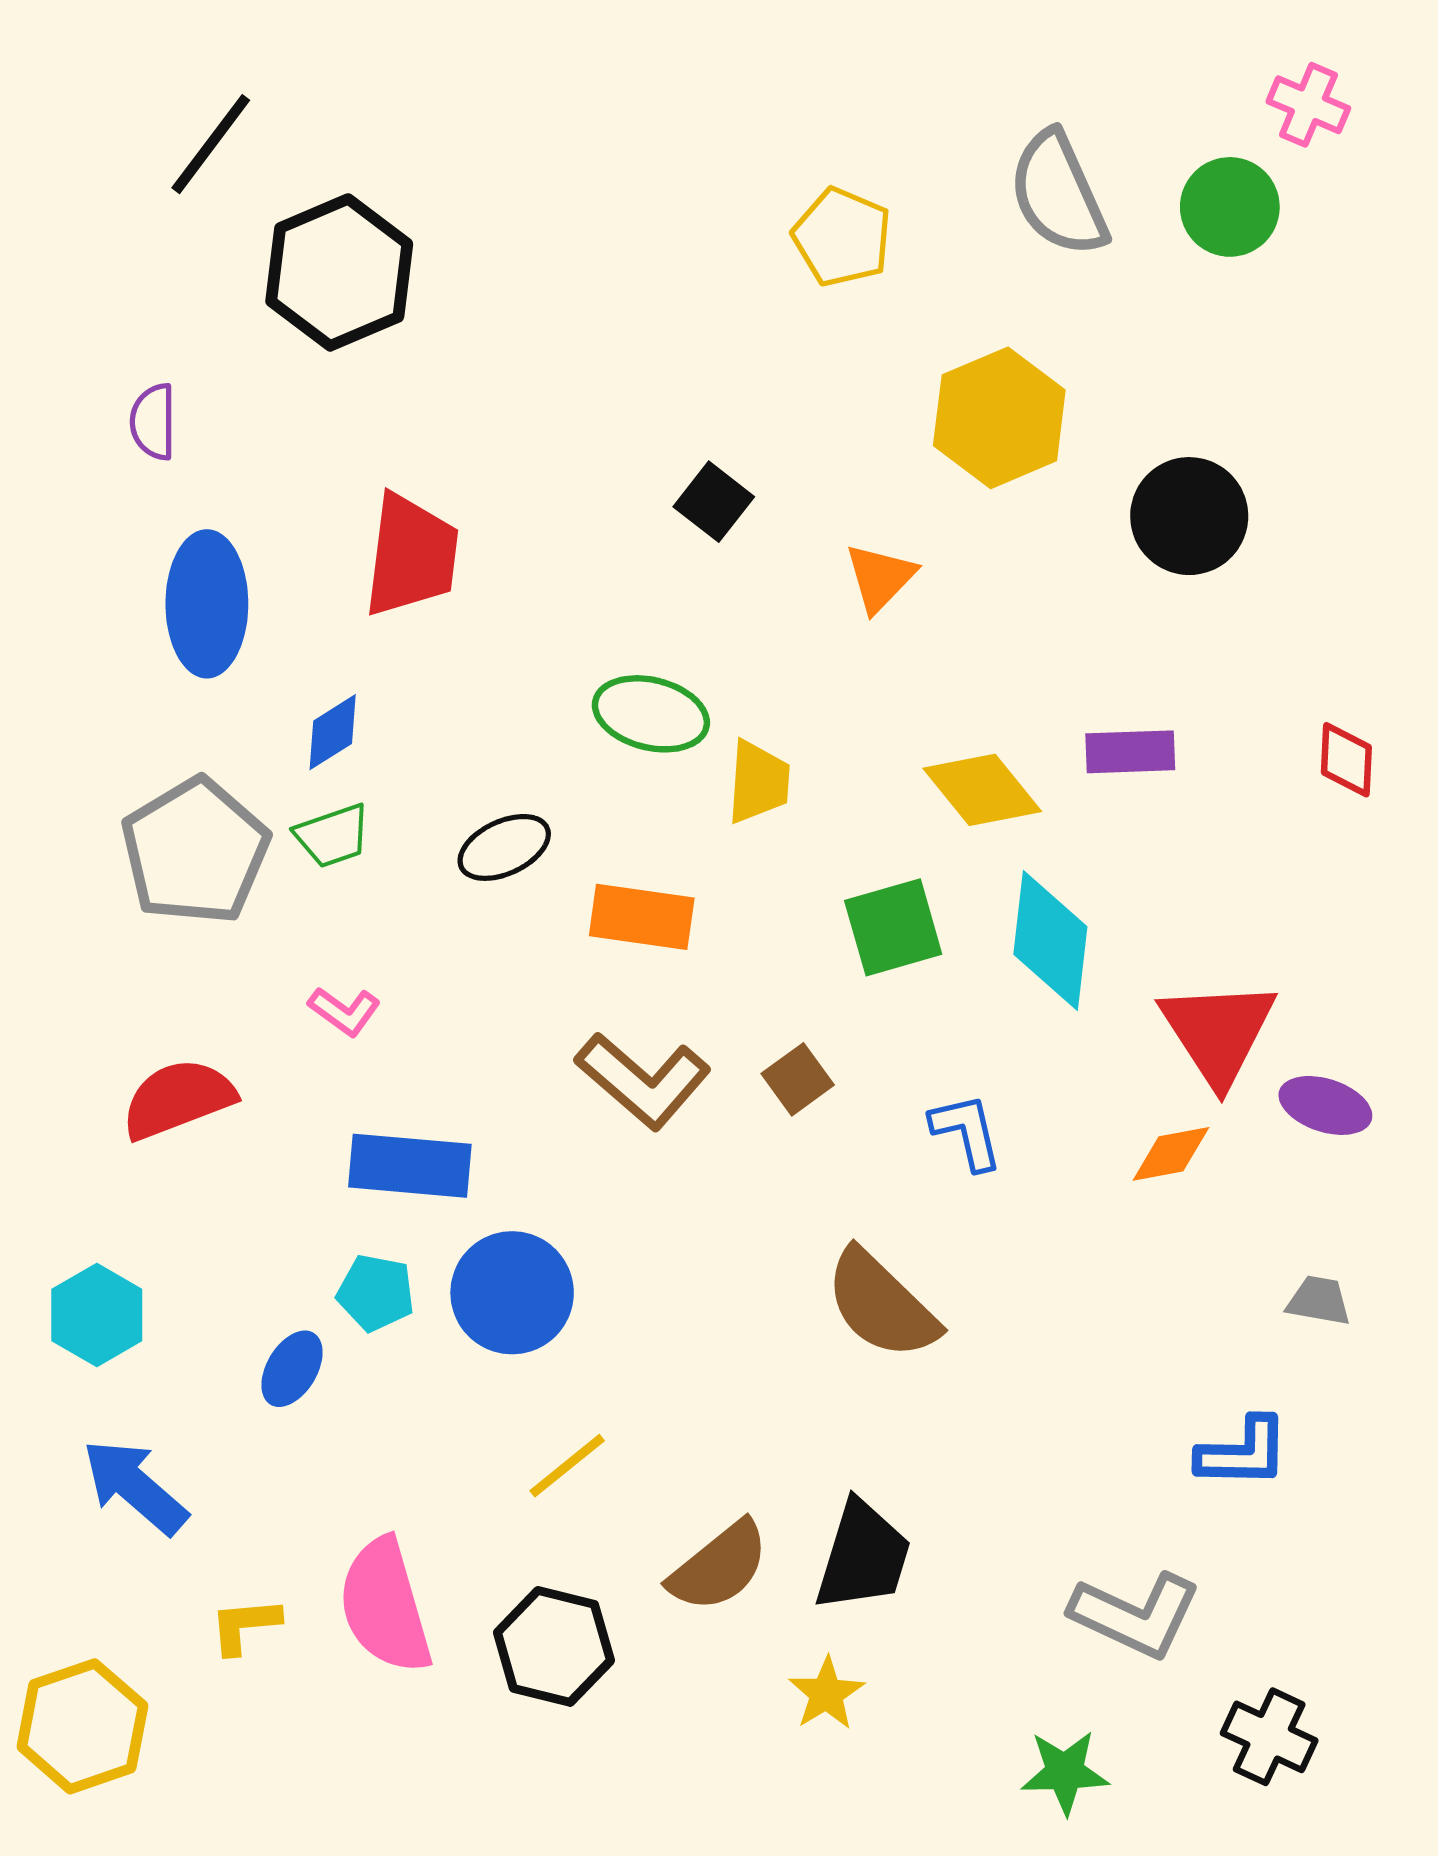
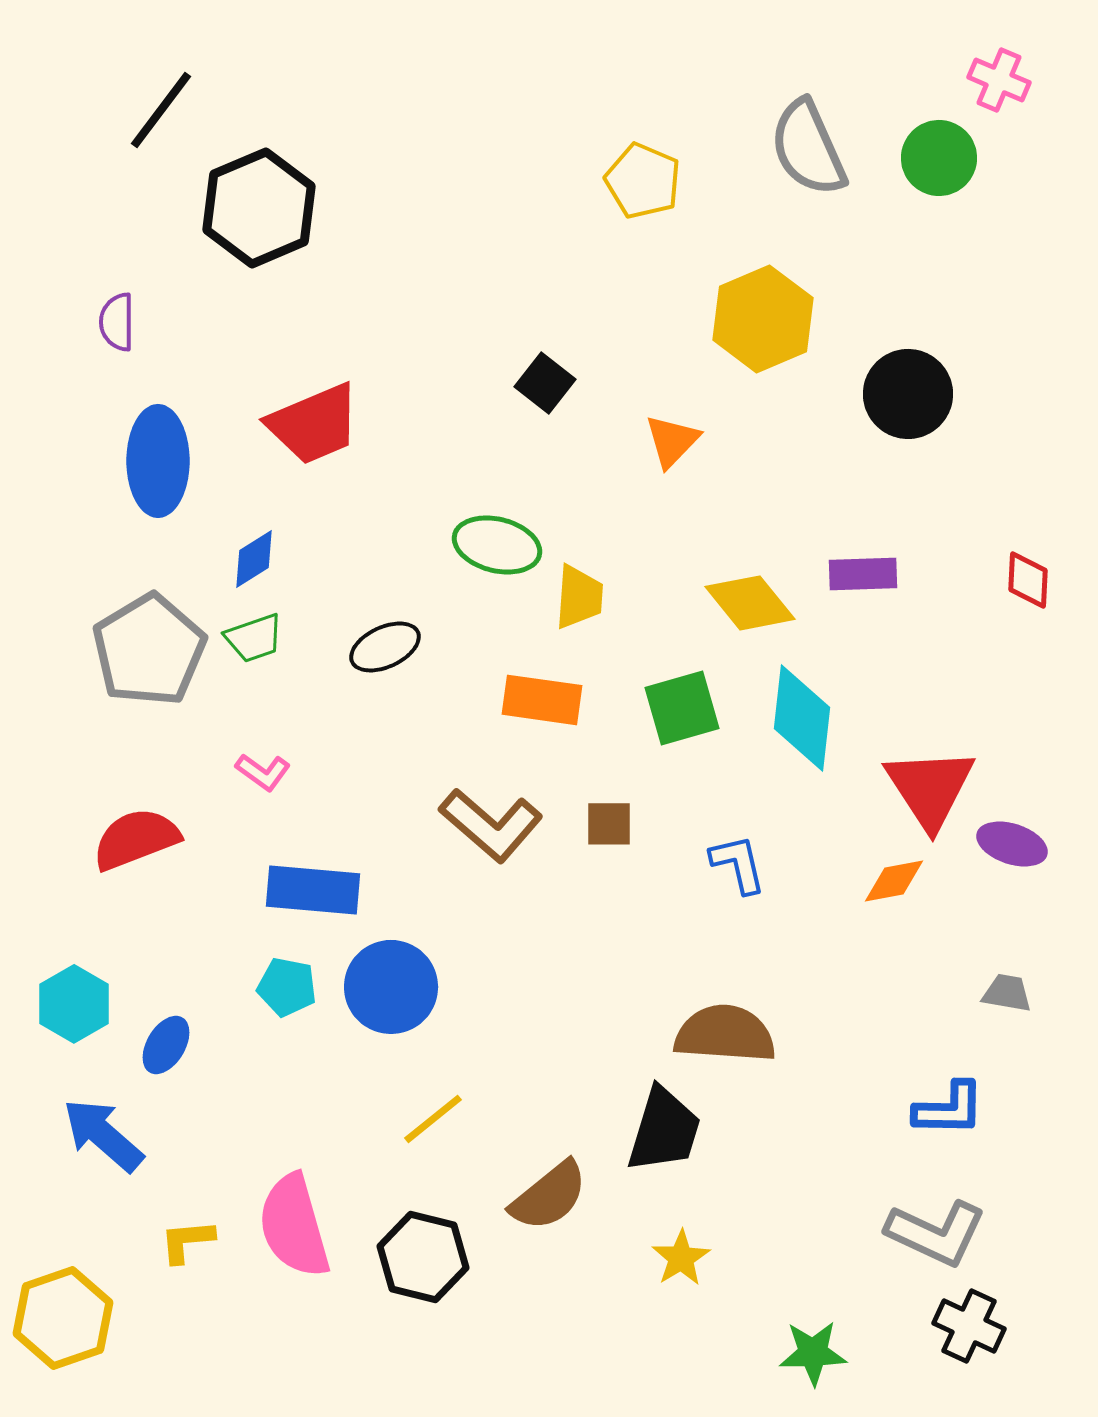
red trapezoid: (411, 555) -> (314, 424), turned 60
orange rectangle: (642, 917) -> (542, 700), moved
brown square: (798, 1079) -> (609, 824), turned 36
brown semicircle: (881, 1305) -> (725, 1034), moved, turned 140
blue ellipse: (292, 1369) -> (166, 1045), moved
black trapezoid: (863, 1556) -> (664, 1130), moved
gray L-shape: (1136, 1615) -> (936, 1233), moved
yellow star: (826, 1694) -> (681, 1258), moved

